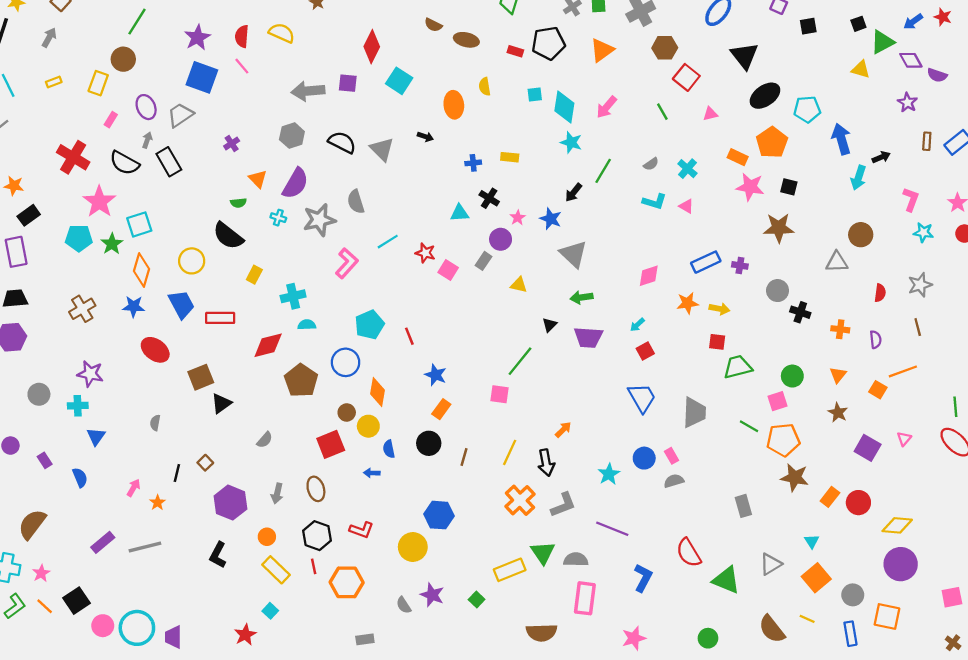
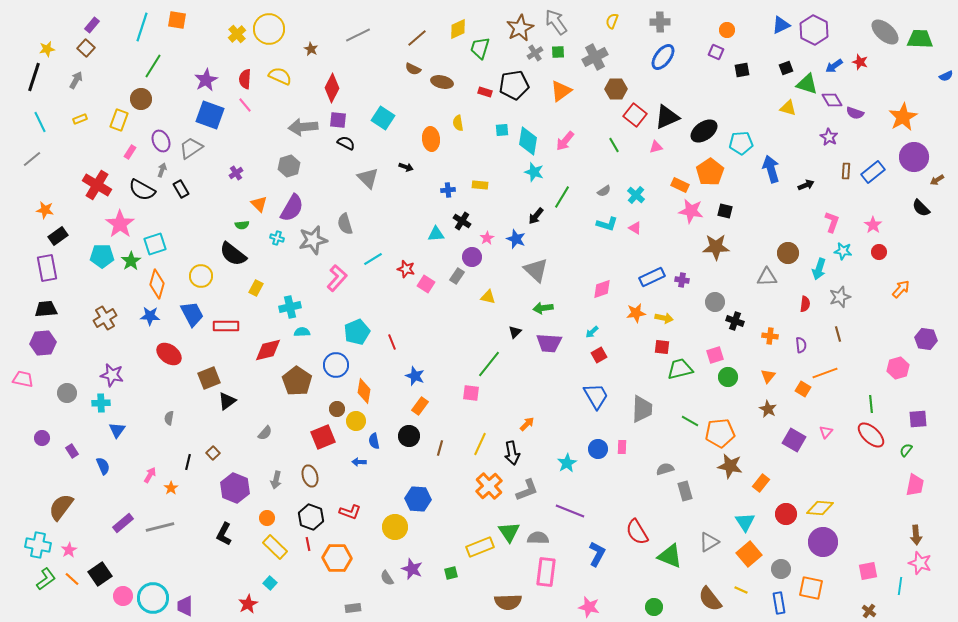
green triangle: (882, 42) -> (807, 84), turned 45
red diamond: (372, 47) -> (332, 88), moved
black triangle: (744, 56) -> (667, 117), moved, turned 44
black semicircle: (342, 142) -> (346, 143), moved, size x0.7
black rectangle: (169, 162) -> (181, 189), size x0.7
cyan arrow: (858, 178) -> (819, 269), moved
pink square: (778, 401) -> (715, 355), moved
pink rectangle: (672, 456) -> (622, 447), turned 32
gray semicircle: (674, 481) -> (665, 469), moved
red circle: (858, 503) -> (786, 514), moved
cyan triangle: (812, 541) -> (745, 522), size x1.5
green square: (477, 599) -> (451, 573), turned 32
pink star: (634, 638) -> (589, 607), turned 30

